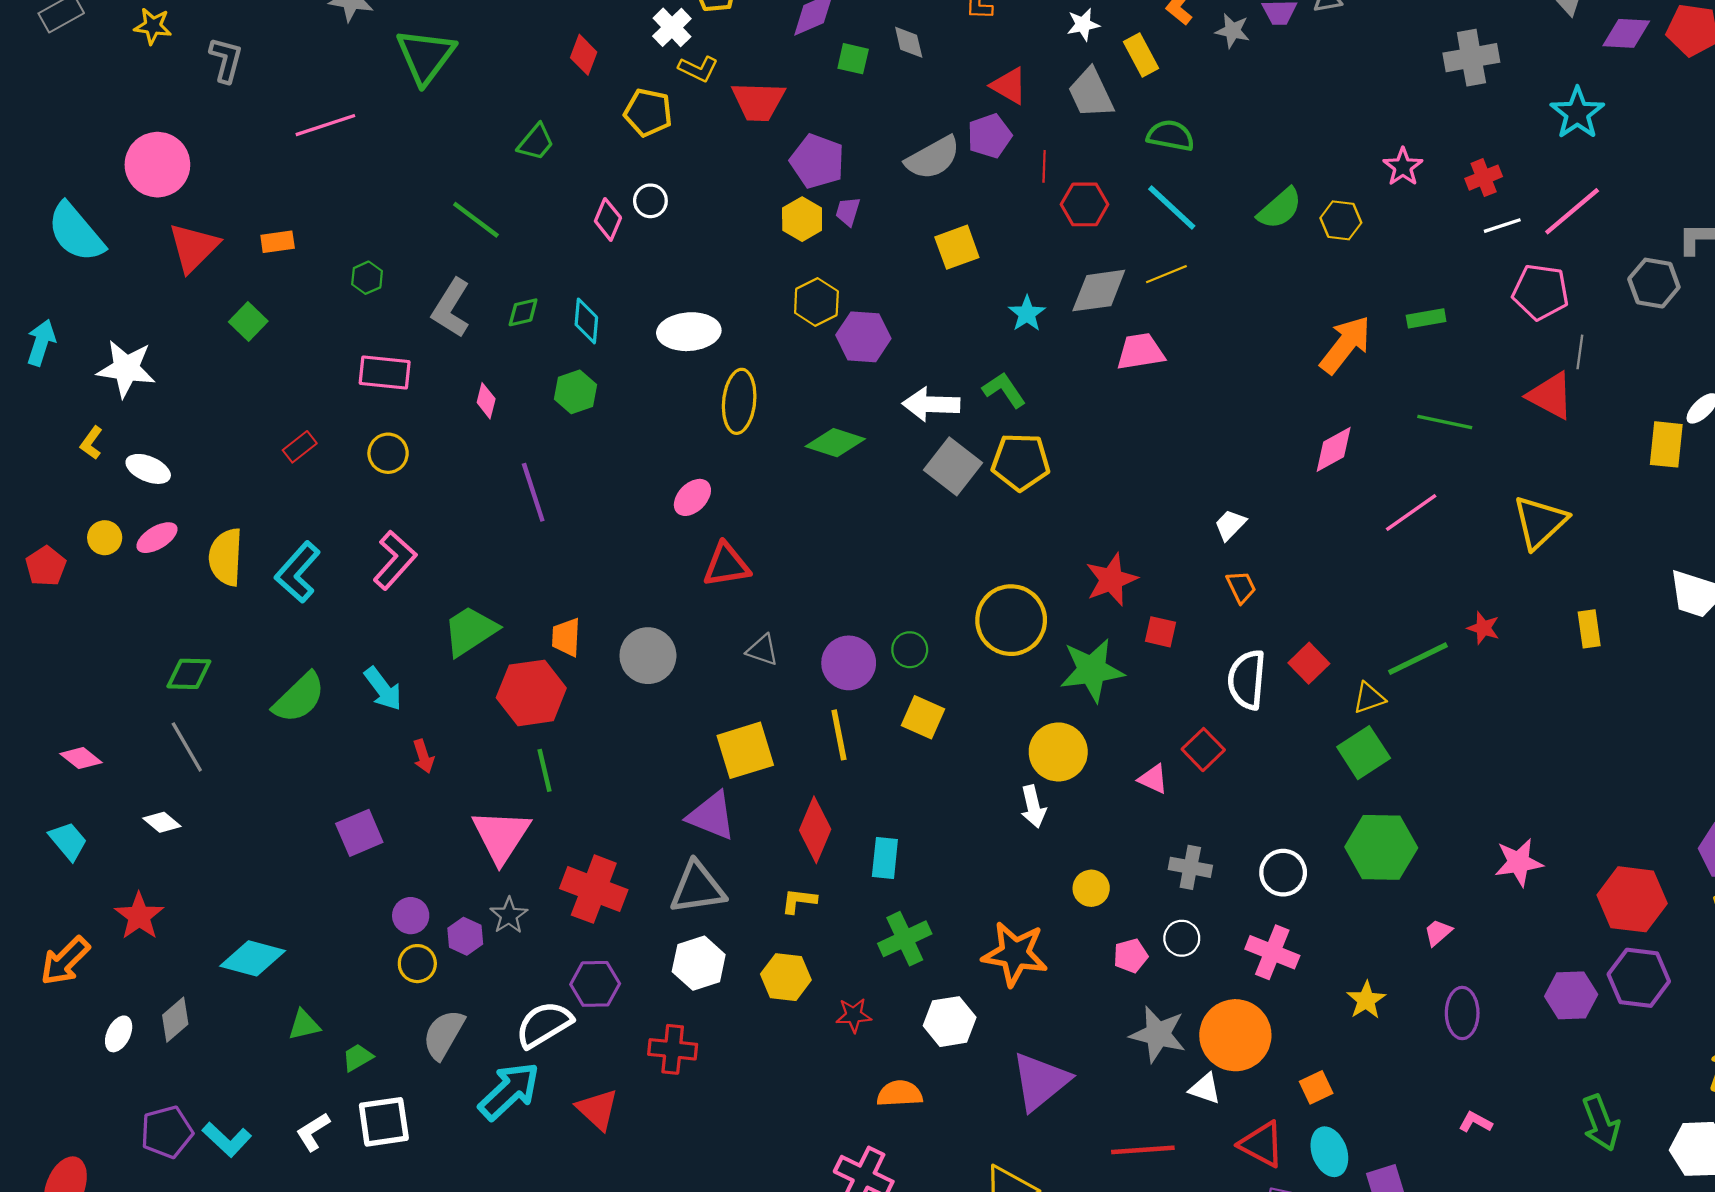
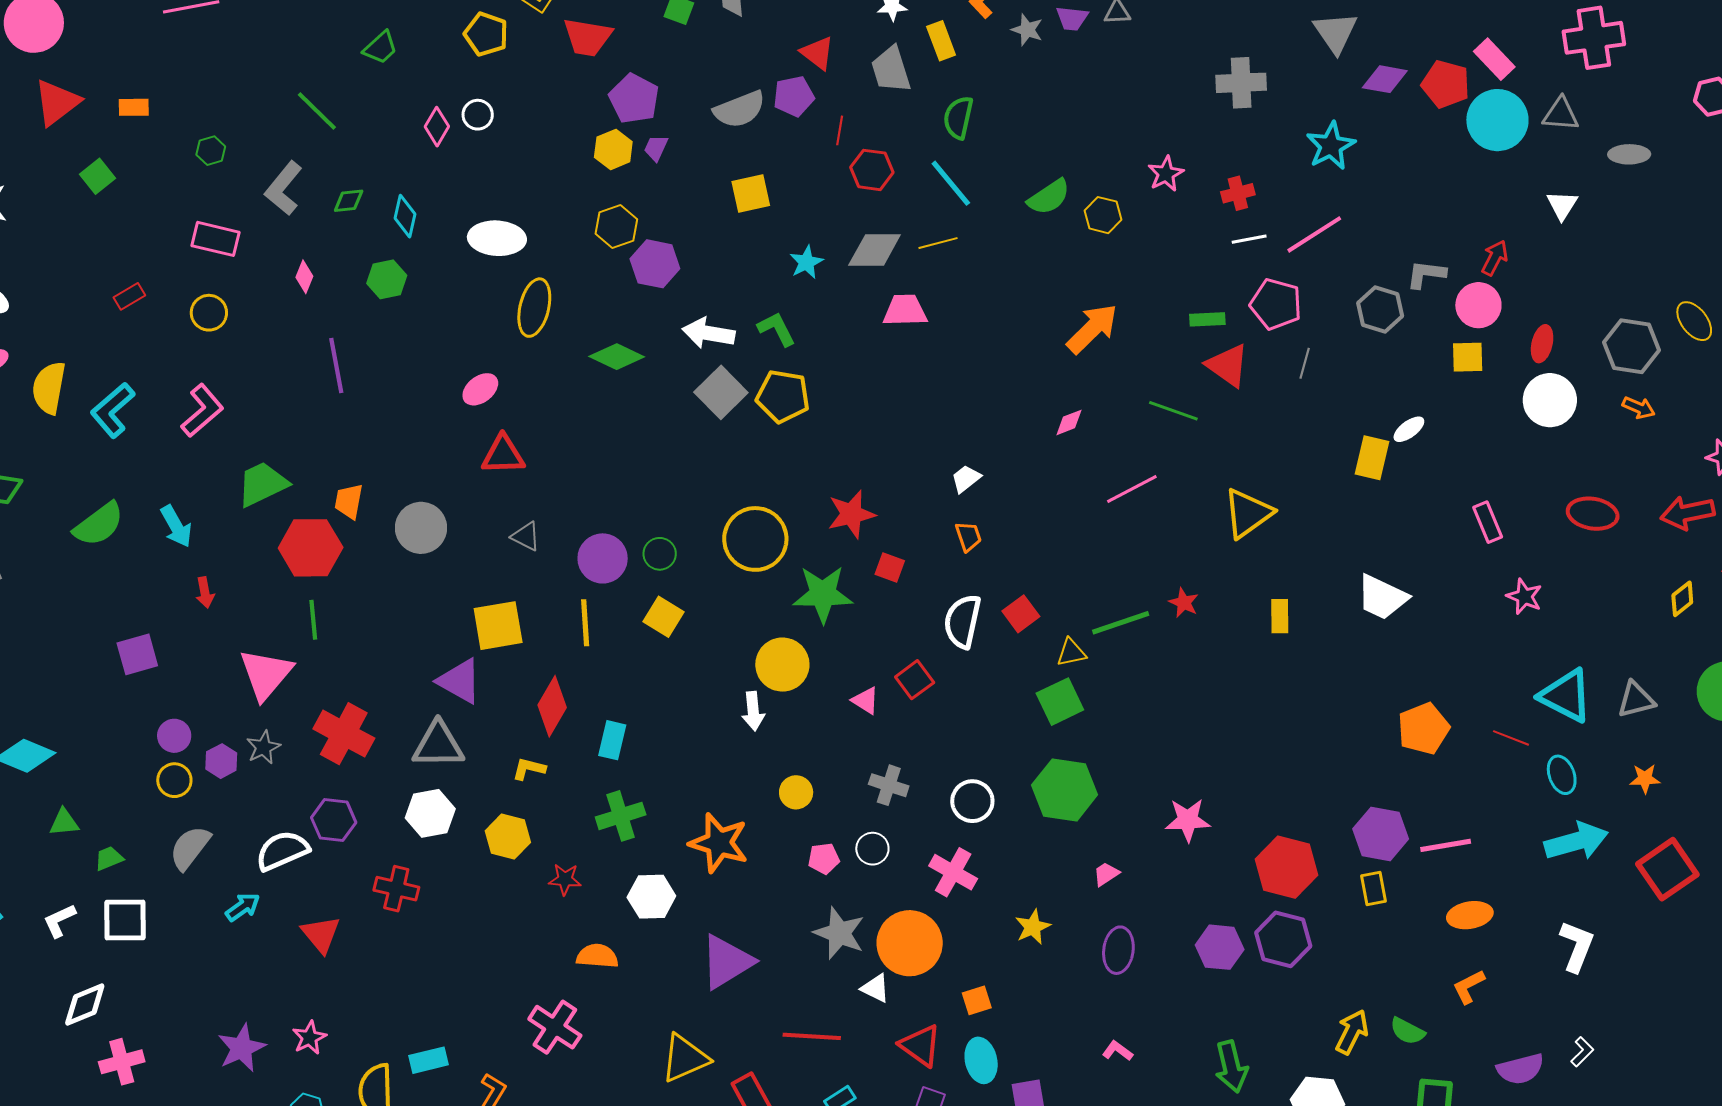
green semicircle: (1171, 136) -> (958, 118), turned -96
green rectangle: (1426, 318) -> (1207, 319), moved
red triangle: (1551, 396) -> (1228, 365), moved
pink diamond: (1334, 449) -> (1069, 422), size x0.7
cyan arrow: (509, 1091) -> (243, 907), size x0.6

